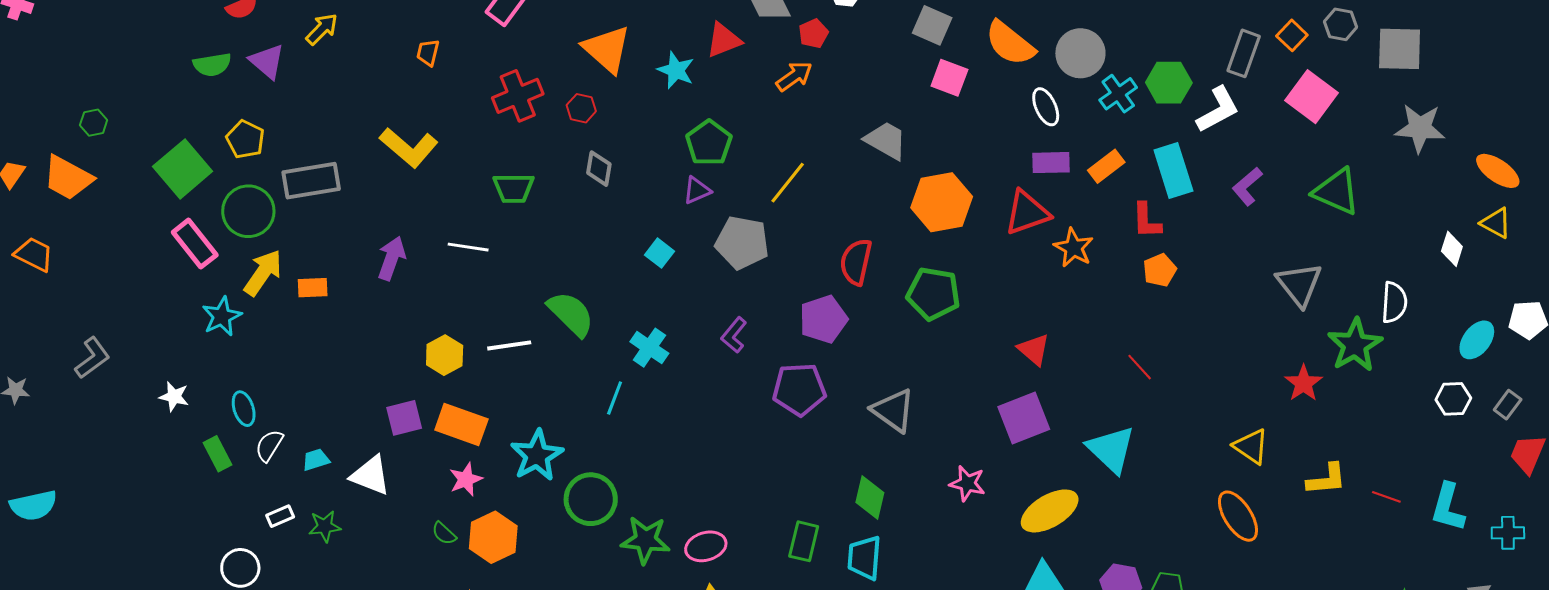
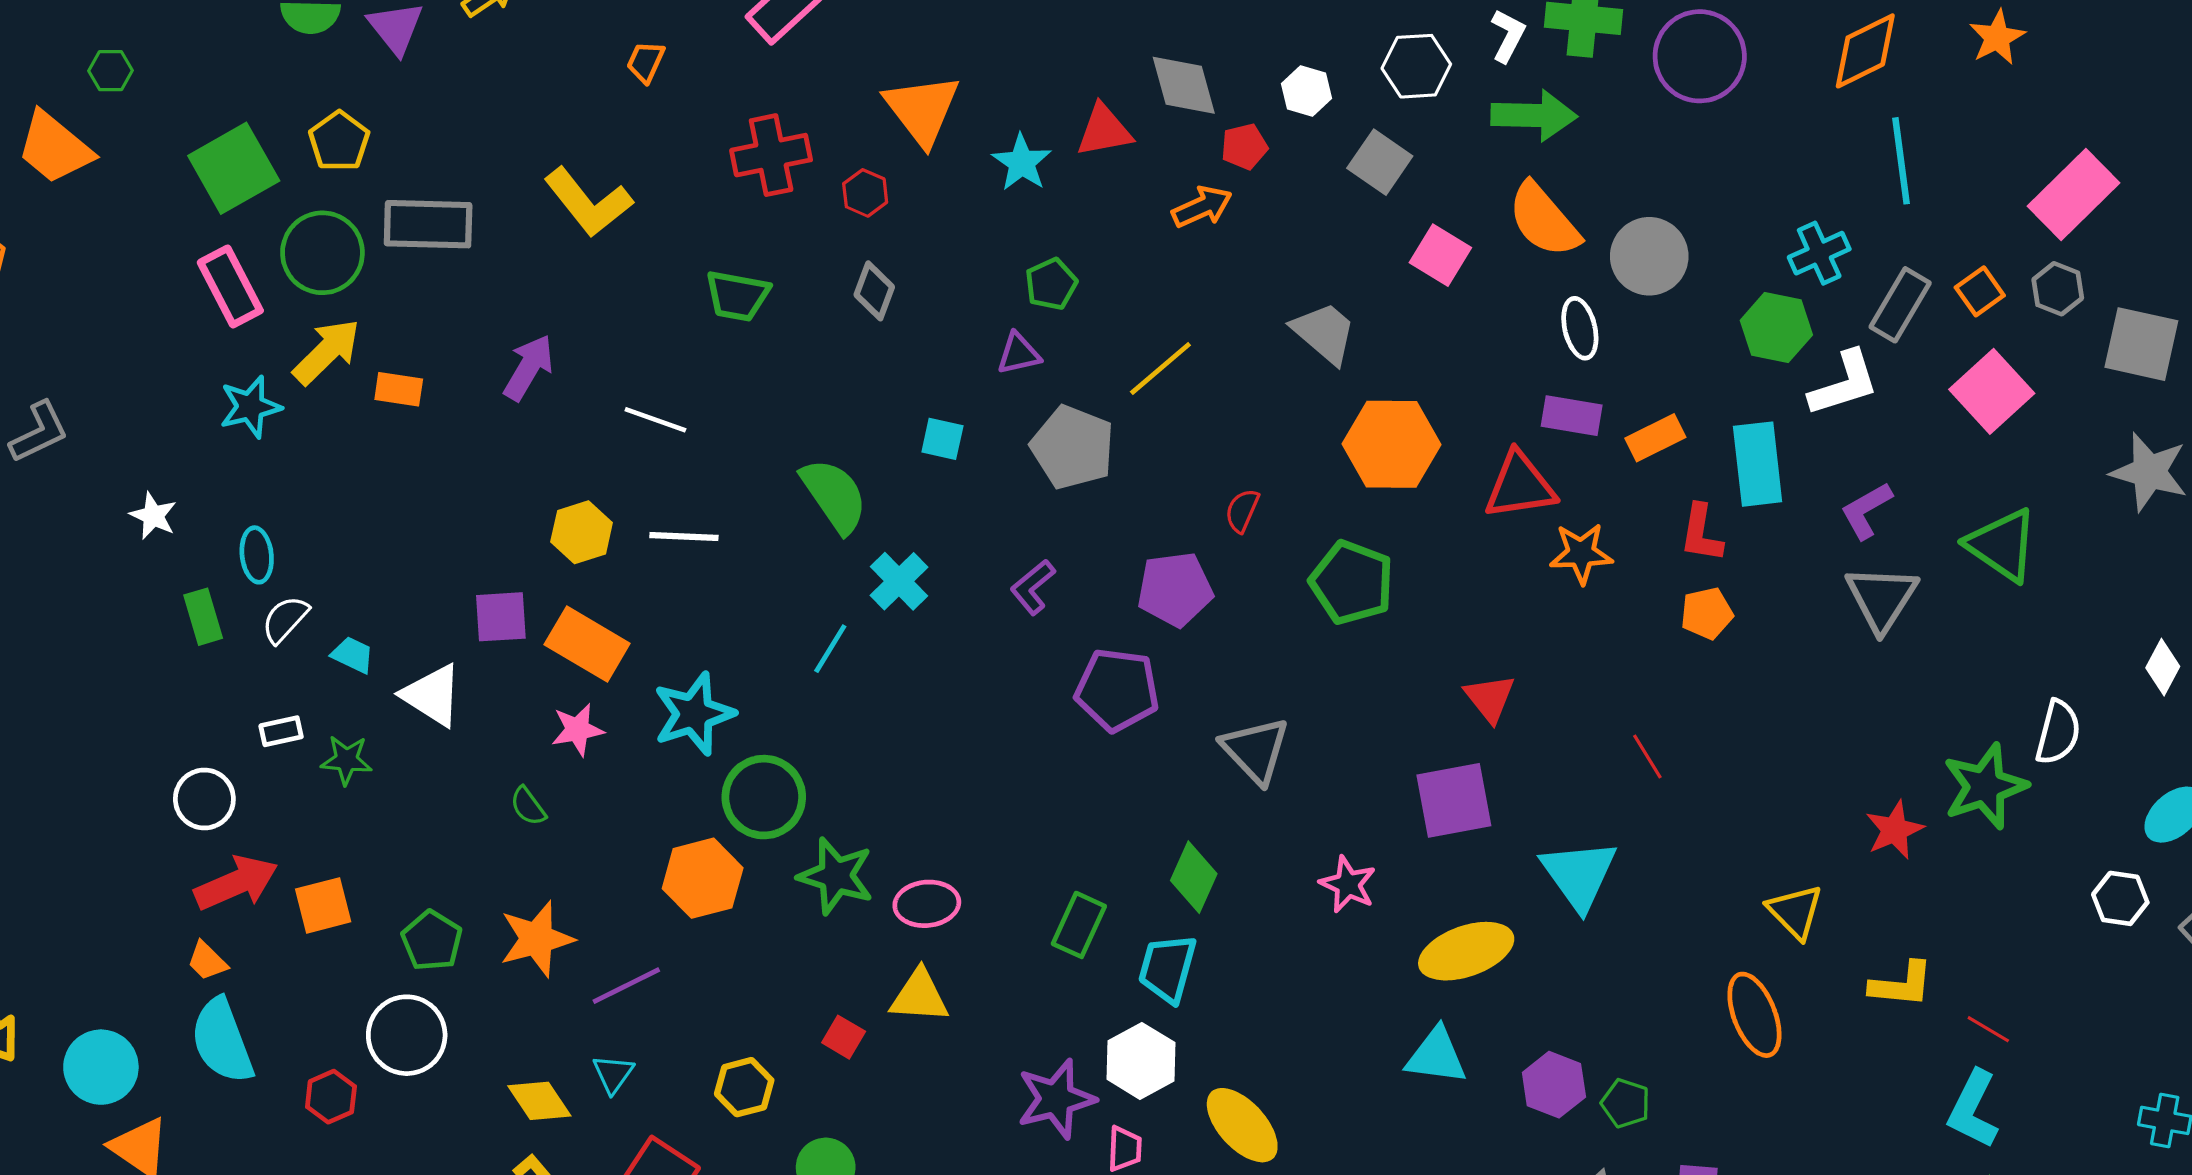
gray square: (932, 25) -> (1380, 162), moved
cyan cross: (1118, 94) -> (1819, 253), moved
green pentagon: (709, 143) -> (1051, 284), size x0.7
white line: (468, 247) -> (655, 420), moved
orange star: (1074, 248) -> (1581, 553), turned 30
cyan square: (659, 253) -> (942, 439), turned -36
red semicircle: (856, 262) -> (1242, 511), size x0.6
gray triangle: (1299, 284) -> (1882, 598), moved
green semicircle: (571, 314) -> (834, 496), moved
cyan trapezoid: (316, 460) -> (353, 655), turned 32
cyan L-shape: (1448, 507) -> (1973, 1109), moved
orange hexagon: (493, 537) -> (703, 878), moved

